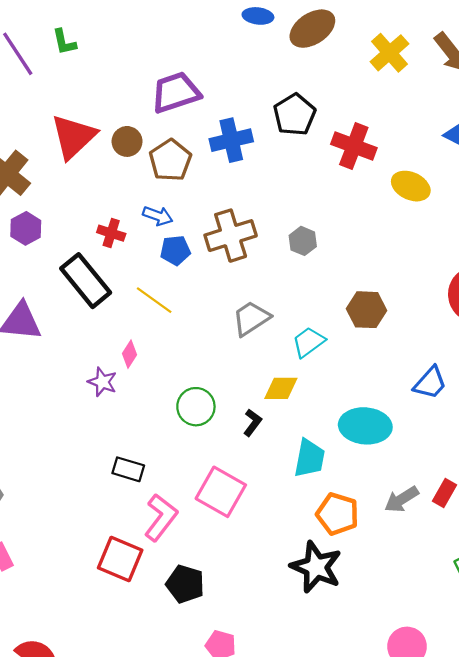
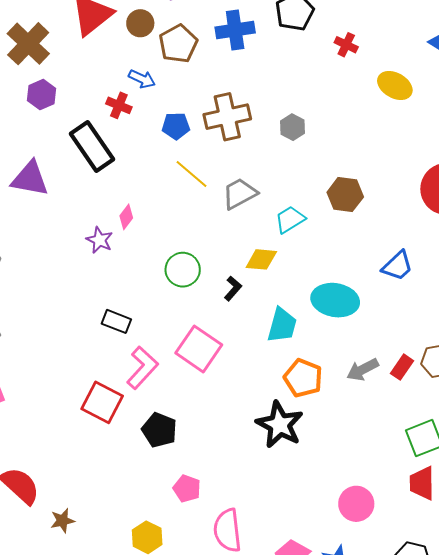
red cross: (354, 146) -> (346, 45), size x0.6
blue arrow: (158, 216) -> (142, 79), moved
yellow line: (154, 300) -> (192, 174), moved

